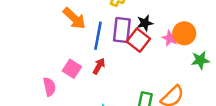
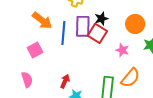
pink star: (170, 38) -> (122, 50), moved
red arrow: (99, 66) -> (65, 81), moved
pink square: (72, 69) -> (35, 50), moved, turned 35

